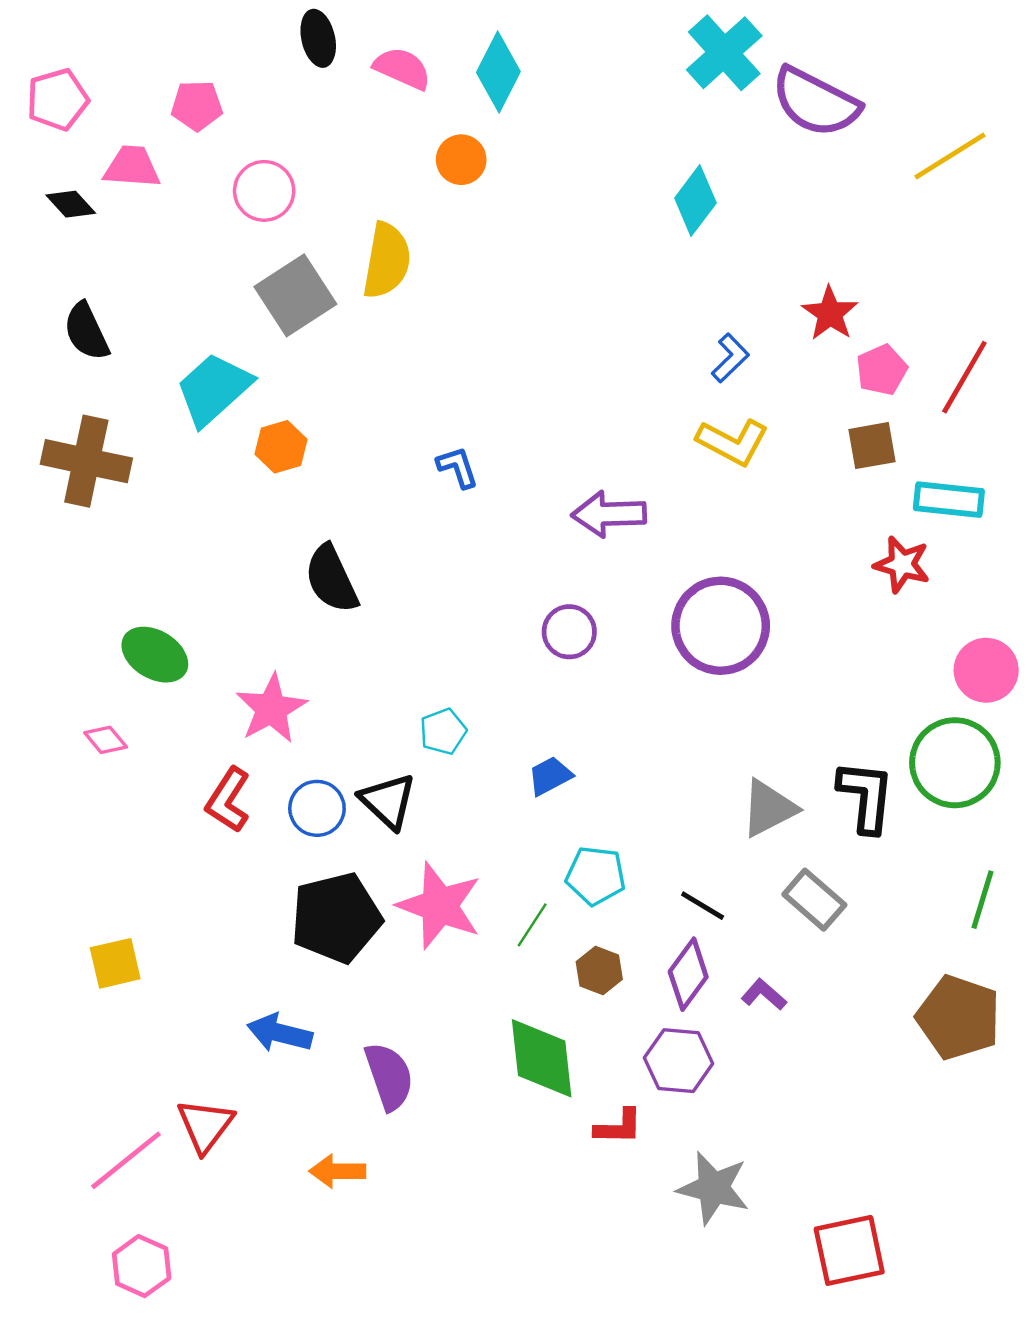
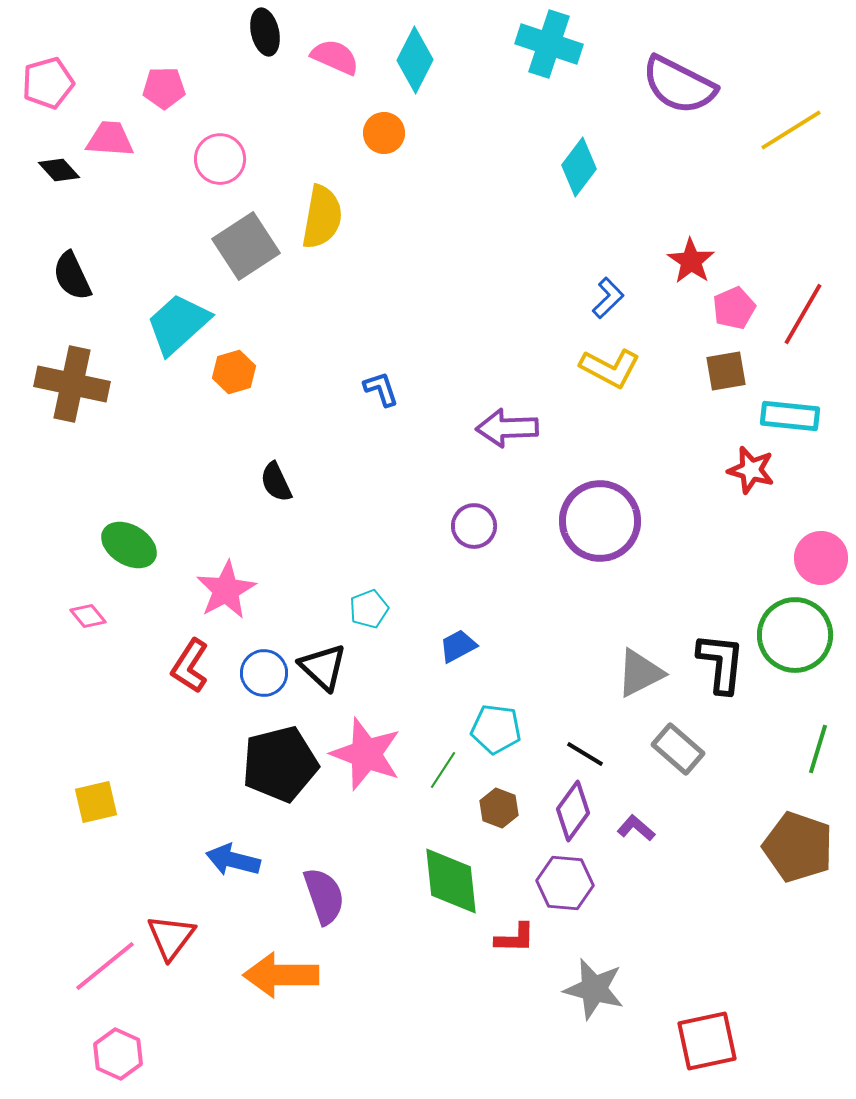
cyan cross: (724, 53) -> (549, 44), moved, turned -30
black semicircle: (331, 579) -> (276, 482), size x0.7
orange arrow: (337, 1171) -> (281, 975), size x1.6

